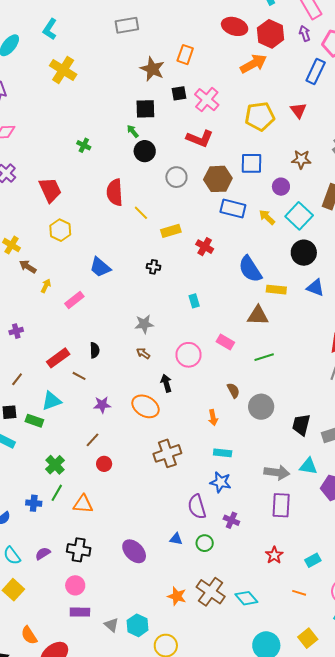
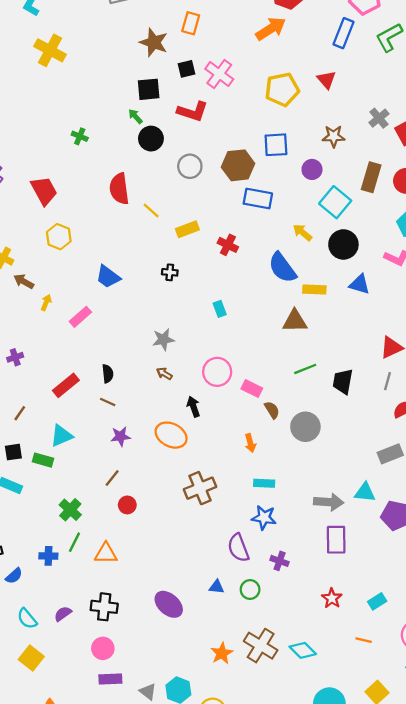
red L-shape: (200, 139) -> (192, 112), moved
yellow arrow: (267, 217) -> (302, 232), moved
pink rectangle: (225, 342) -> (252, 388), moved
brown line: (79, 376) -> (108, 402), moved
black trapezoid: (301, 425) -> (343, 382), moved
orange star: (177, 596) -> (222, 653), turned 30

